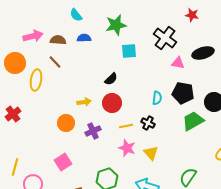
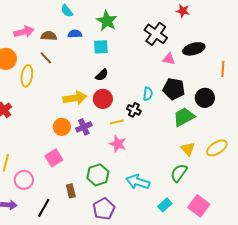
green star: (116, 25) -> (107, 21), turned -30
cyan square: (129, 51) -> (101, 47), moved
yellow arrow: (84, 102) -> (75, 98), size x1.6
orange circle: (66, 123) -> (62, 127), moved
black cross: (148, 123) -> (134, 110), moved
yellow triangle: (151, 153) -> (188, 149), moved

